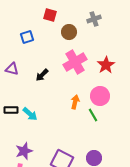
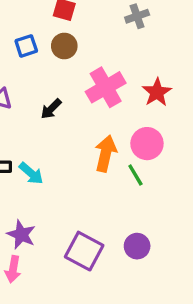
brown circle: (69, 32) -> (64, 46), moved
orange arrow: (75, 102) -> (106, 153), size x1.5
purple star: (24, 151) -> (21, 235), turned -30

